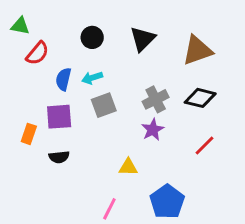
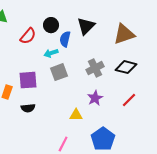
red semicircle: (37, 53) -> (28, 36), moved
blue semicircle: (63, 79) -> (65, 39), moved
purple star: (153, 130) -> (95, 98), moved

